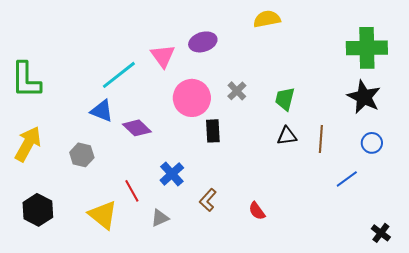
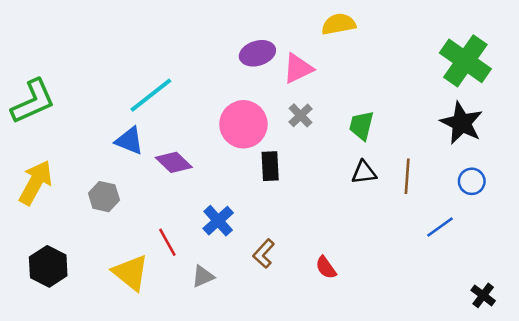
green cross: (367, 48) -> (465, 61), turned 36
pink triangle: (163, 56) -> (298, 68), moved, turned 40
green L-shape: (26, 80) -> (33, 101), turned -114

